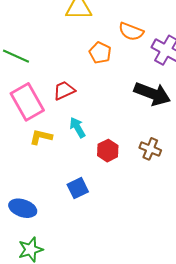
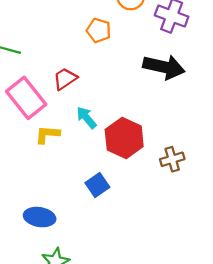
brown cross: (150, 149) -> (172, 159), moved, turned -30
red hexagon: (108, 151) -> (124, 138), size x1.6

